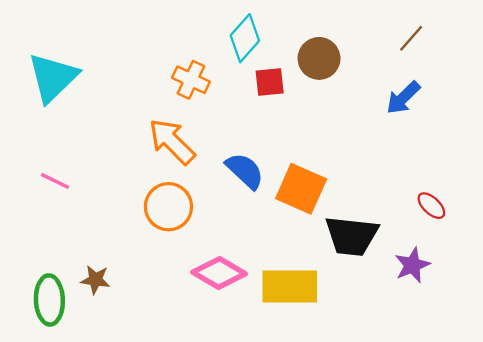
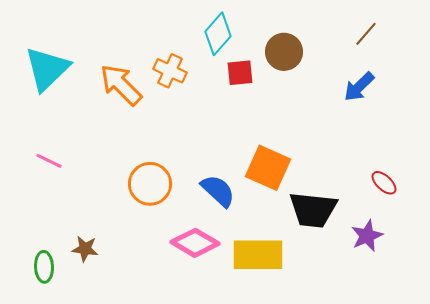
orange arrow: (172, 142) -> (121, 85), moved
blue semicircle: (245, 171) -> (218, 191), moved
green ellipse: (49, 300) -> (44, 267), size x0.7

